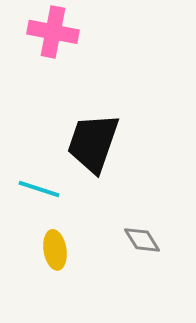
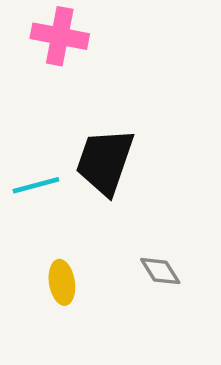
cyan line: (39, 189) -> (36, 185), moved, turned -33

